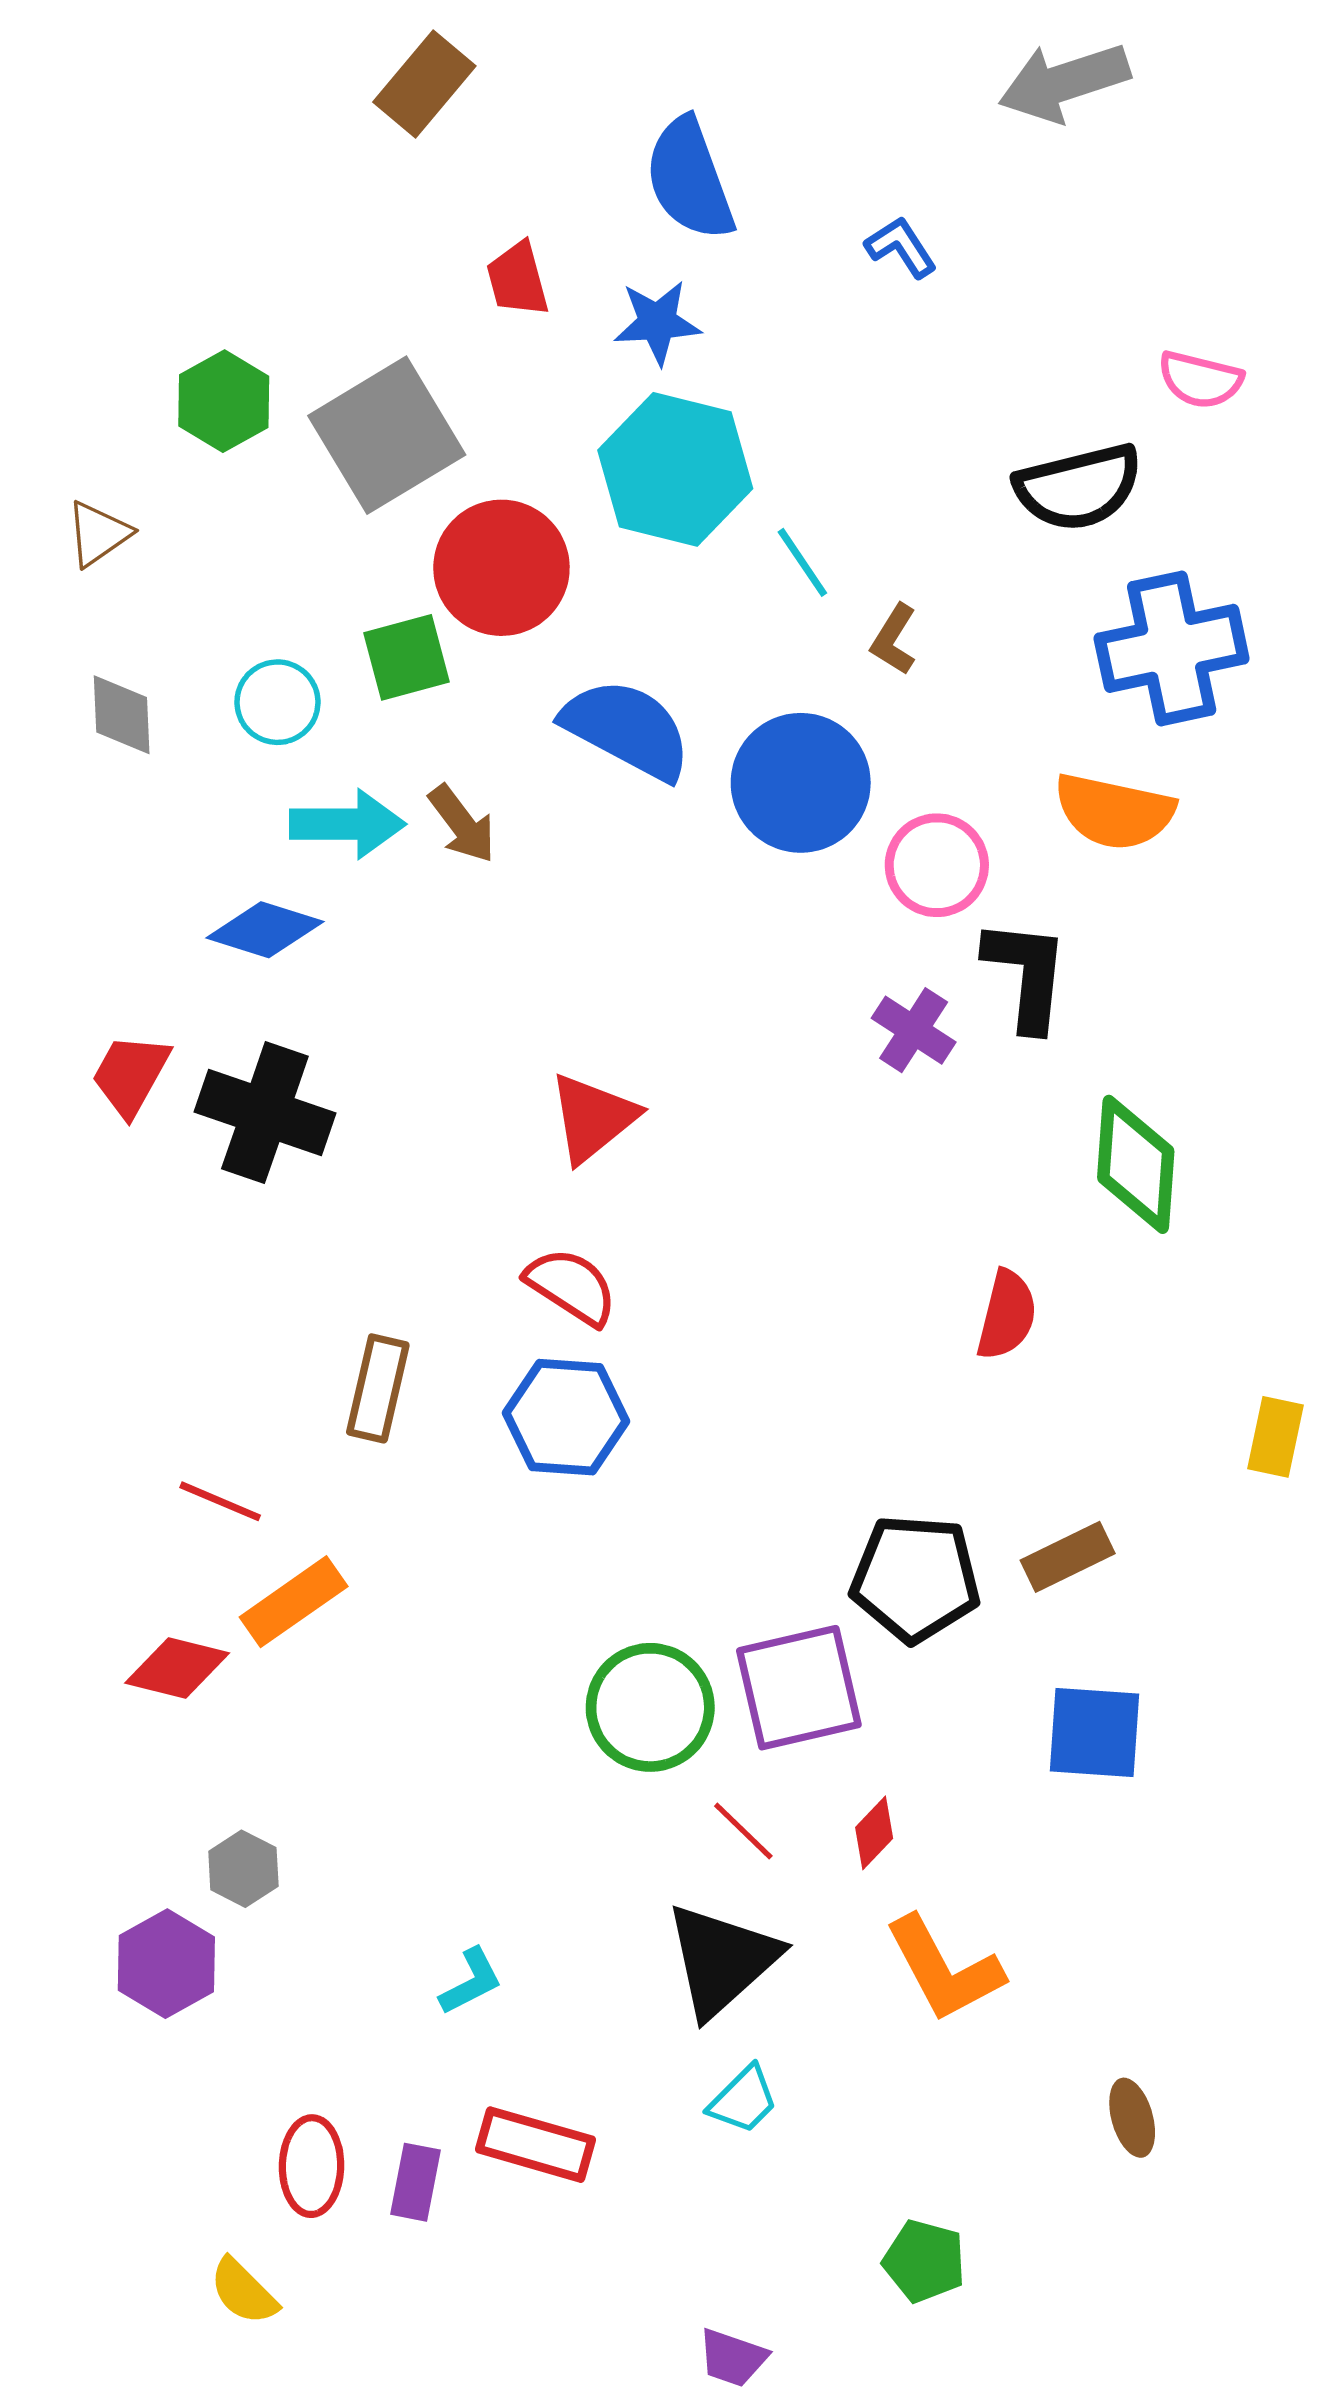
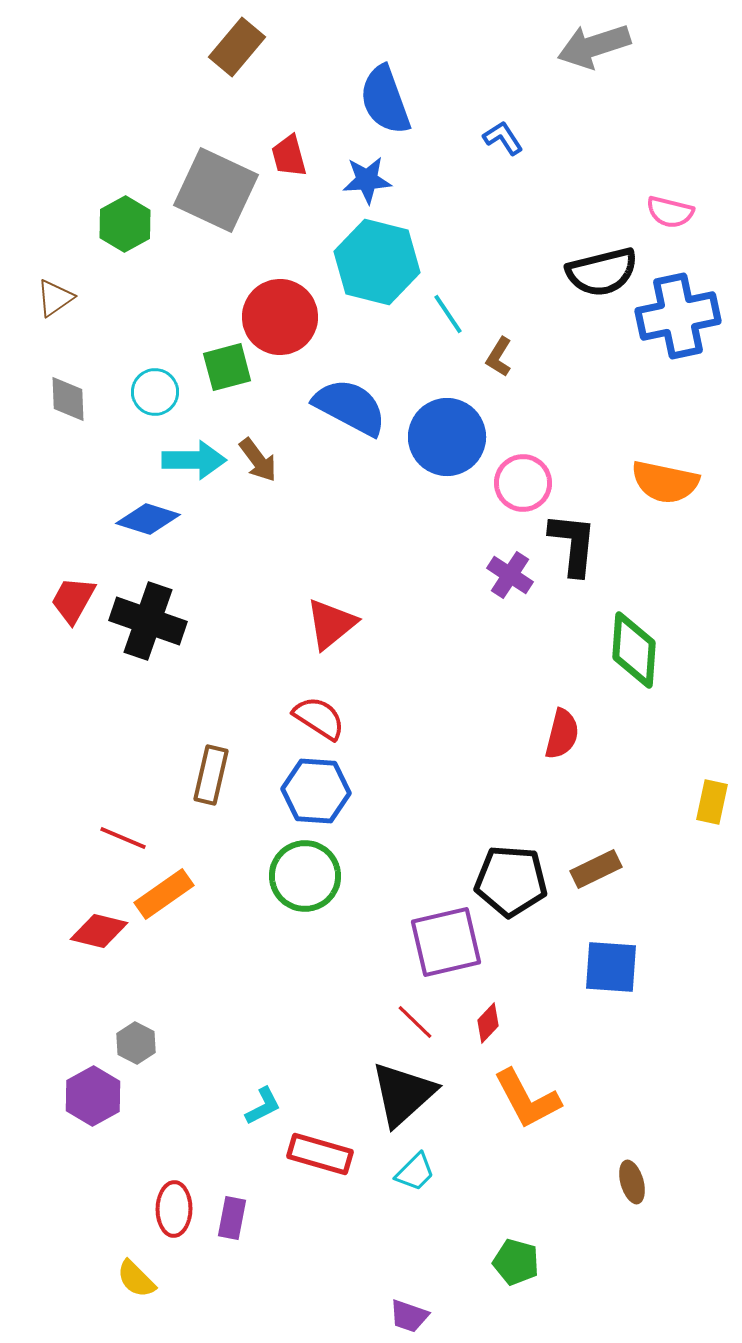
gray square: (387, 435) -> (216, 190), moved, turned -34
blue cross: (1172, 648) -> (678, 316), moved
orange semicircle: (1114, 811) -> (665, 482), moved
green circle: (650, 1707) -> (305, 876), moved
red rectangle: (535, 2145) -> (320, 1154), moved

